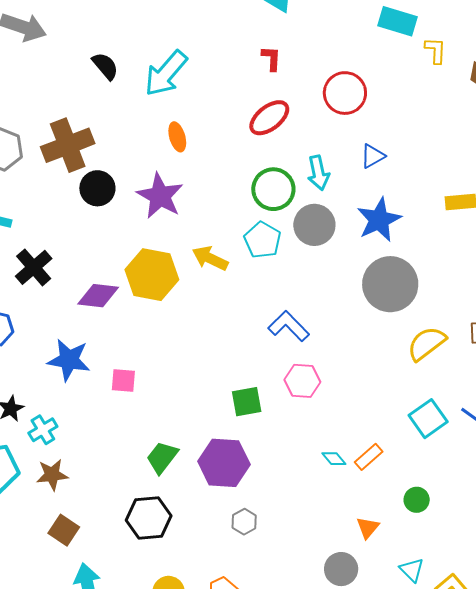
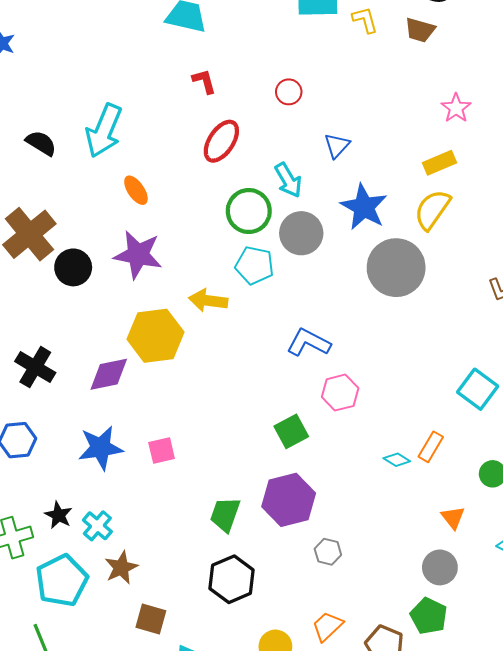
red circle: (345, 93) -> (289, 92), size x0.6
yellow semicircle: (427, 343) -> (432, 210), moved

